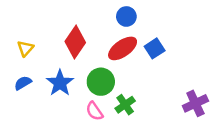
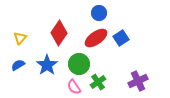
purple cross: (195, 103) -> (138, 81), moved

